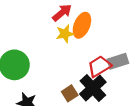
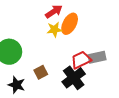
brown square: (70, 93) -> (41, 72), moved

